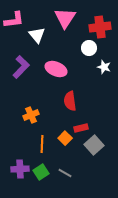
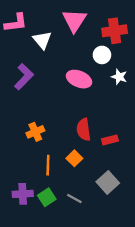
pink ellipse: (56, 69) -> (79, 79), moved
red semicircle: (70, 101) -> (84, 130), moved
red rectangle: (81, 128) -> (110, 140), moved
gray square: (94, 145) -> (108, 182), moved

